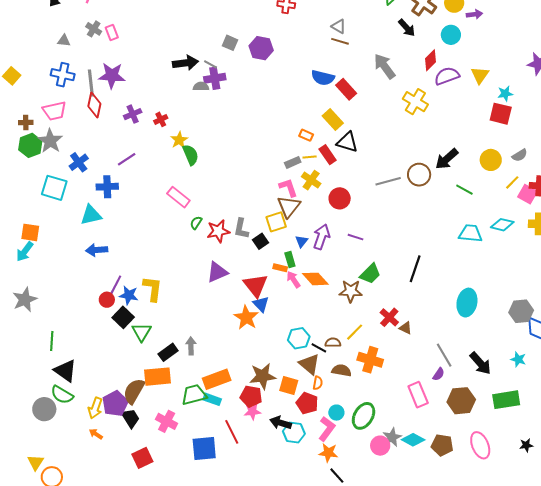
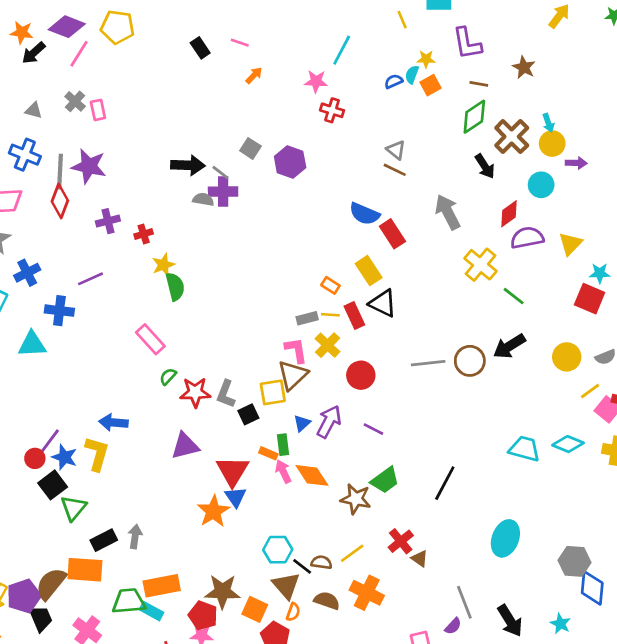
green line: (464, 190) -> (514, 296), moved
blue arrow: (97, 250) -> (113, 422), moved

